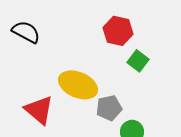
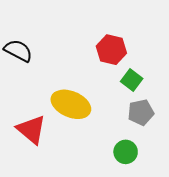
gray pentagon: (109, 108) -> (141, 112), moved

